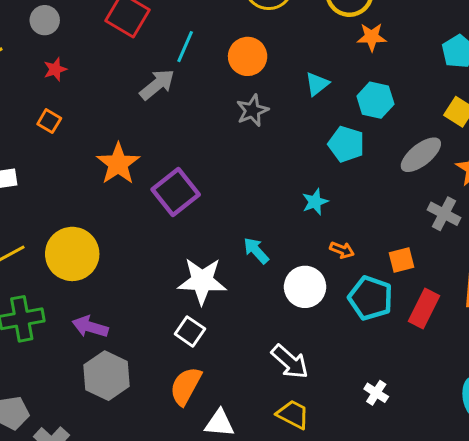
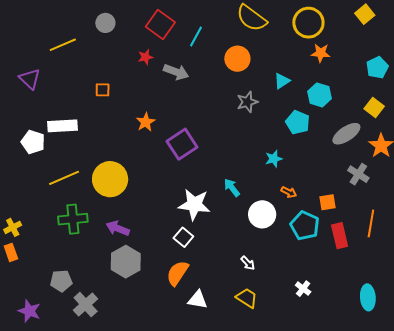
cyan line: (185, 47) -> (196, 36), moved
red star: (55, 69) -> (145, 57), moved
gray arrow: (157, 84) -> (176, 72), turned 55
gray star: (252, 110) -> (247, 102), moved
orange square: (49, 121) -> (103, 90), turned -35
orange star: (118, 164) -> (146, 122), size x0.7
red rectangle: (424, 308) -> (340, 236), turned -45
white arrow: (290, 362) -> (248, 263), size x0.6

